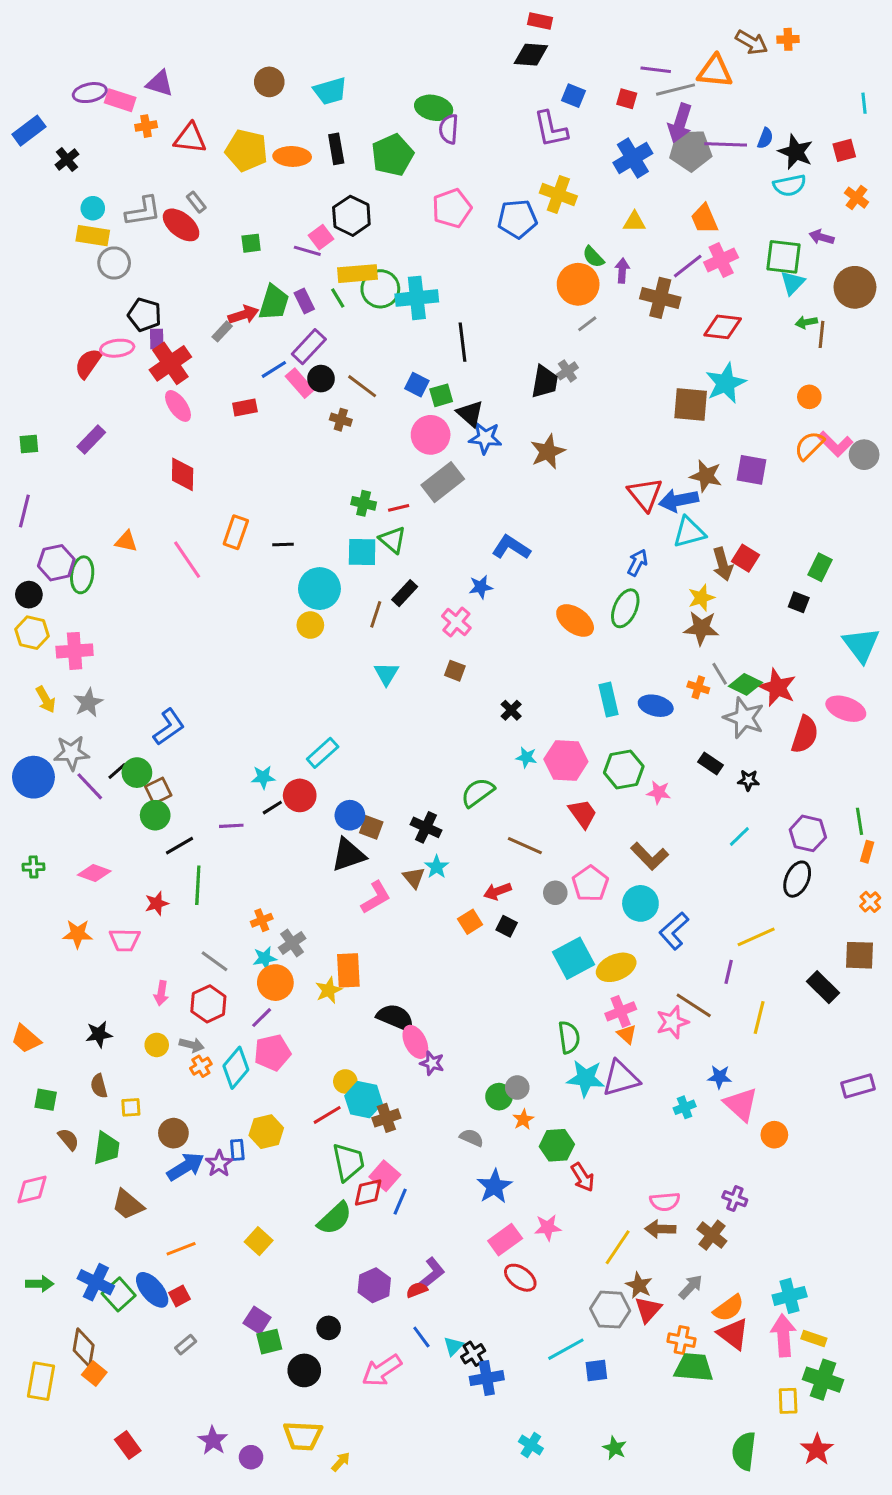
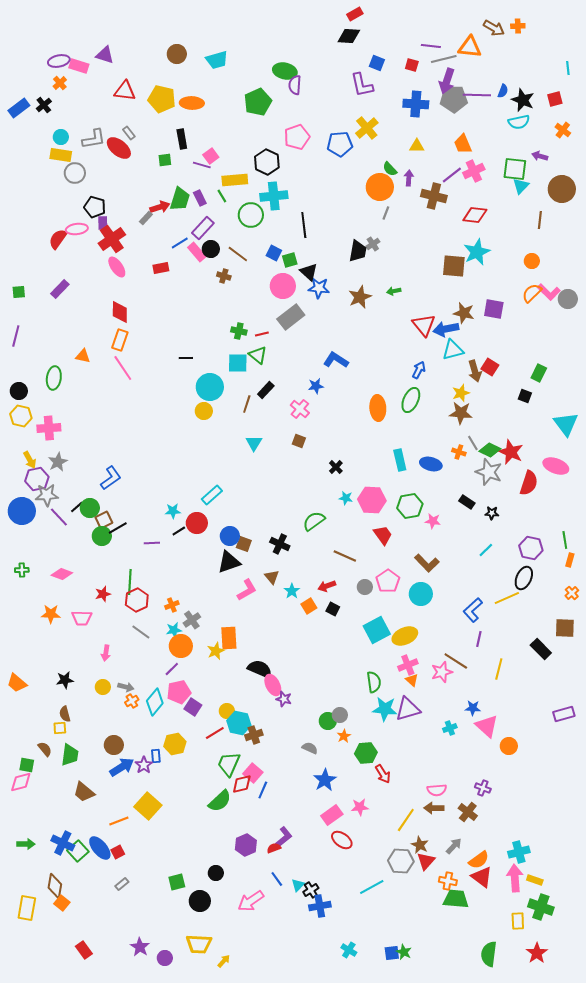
red rectangle: (540, 21) -> (355, 14), turned -42
orange cross: (146, 126) -> (60, 83), moved, turned -32
blue rectangle: (29, 131) -> (19, 108), moved
black rectangle: (336, 149) -> (182, 139), moved
blue cross: (633, 158) -> (416, 104), turned 35
yellow cross: (558, 195) -> (367, 128), turned 30
black hexagon: (351, 216) -> (267, 162), moved
green circle: (380, 289) -> (251, 215), moved
green arrow: (806, 322) -> (394, 291), moved
gray line: (587, 324) -> (386, 213), turned -32
orange rectangle: (236, 532) -> (120, 340), moved
purple hexagon: (56, 563) -> (37, 479), moved
orange ellipse: (575, 620) -> (378, 408), turned 50
black line: (180, 846) -> (118, 528), moved
cyan star: (437, 867) -> (292, 591), moved
blue L-shape: (674, 931) -> (473, 610), moved
yellow line: (756, 937) -> (507, 598), moved
red hexagon: (208, 1004) -> (137, 600), moved
green square: (46, 1100) -> (27, 765), moved
yellow square: (131, 1107) -> (60, 728), moved
green trapezoid: (348, 1162) -> (229, 764), turned -144
yellow square: (259, 1241) -> (148, 806), moved, size x1.5
purple square: (257, 1320) -> (193, 707), moved
blue square: (596, 1370) -> (392, 953), moved

